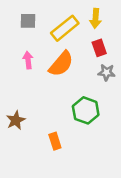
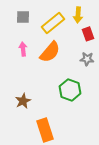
red rectangle: (99, 48) -> (88, 34), moved
brown star: (16, 120) -> (23, 101), moved
orange rectangle: (55, 141) -> (45, 130), moved, size x1.6

